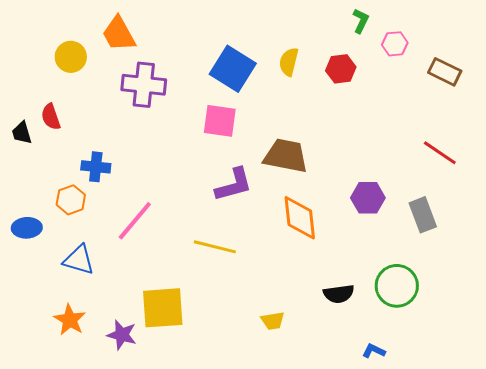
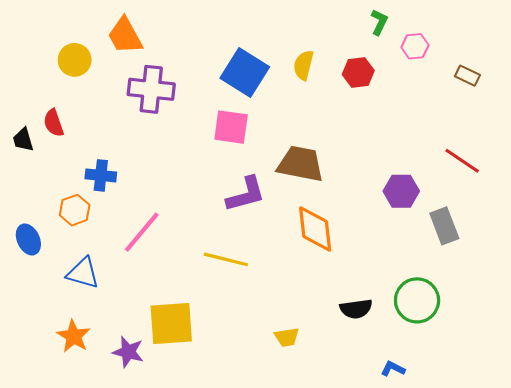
brown rectangle: (445, 72) -> (467, 76), size x0.7
purple hexagon: (368, 198) -> (401, 191), moved
blue ellipse: (27, 228) -> (28, 239), turned 68

